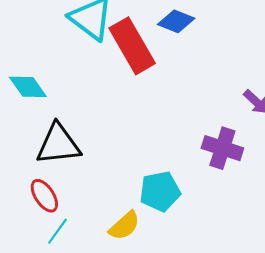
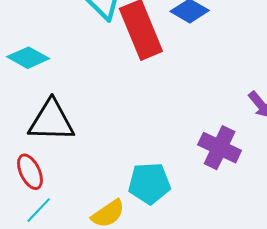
cyan diamond: (28, 87) -> (28, 58), turned -33

